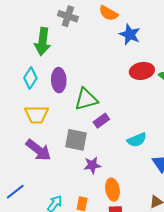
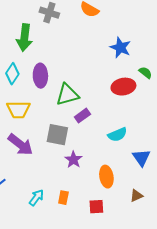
blue star: (130, 34) -> (120, 48), moved
red ellipse: (142, 71) -> (123, 87), moved
purple star: (92, 165) -> (73, 160), turned -30
orange ellipse: (113, 190) -> (106, 177), moved

